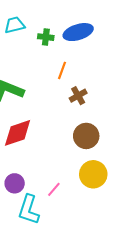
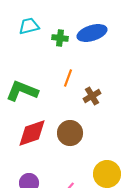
orange line: (62, 70) -> (68, 78), moved
brown circle: (86, 136) -> (70, 133), moved

